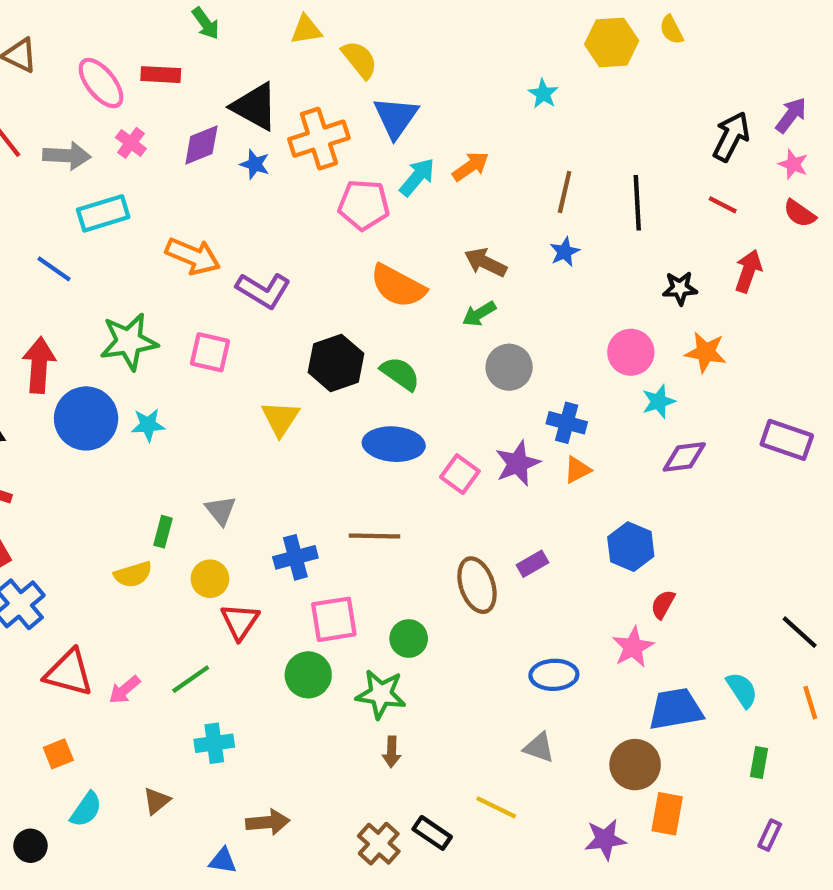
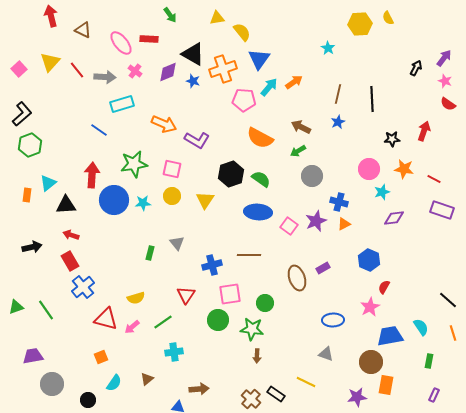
black arrow: (731, 136) -> (416, 68), size x0.7
red line: (723, 205) -> (434, 179), moved
yellow semicircle: (133, 574) -> (136, 298), moved
yellow circle: (210, 579) -> (172, 196), moved

